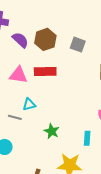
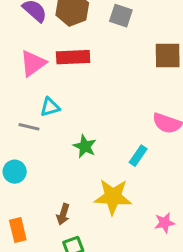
pink triangle: (18, 75) -> (33, 63), turned -42
cyan rectangle: (87, 138) -> (138, 156), turned 32

